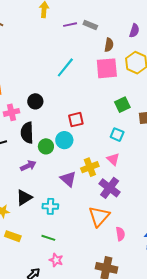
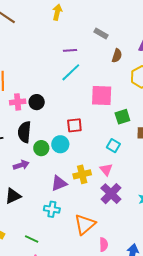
purple line: (70, 25) -> (70, 50), moved
pink square: (107, 68) -> (102, 96), moved
pink cross: (11, 112) -> (18, 102), moved
purple triangle: (68, 179) -> (59, 183), turned 48
purple cross: (110, 188) -> (111, 194), moved
cyan cross: (50, 206) -> (52, 209), moved

